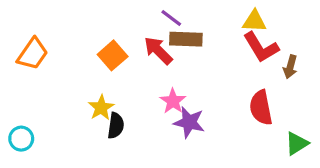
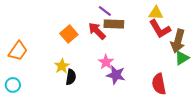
orange trapezoid: (33, 54) -> (18, 51), moved
brown arrow: (290, 67) -> (178, 41), size x1.6
red semicircle: (261, 108) -> (159, 84), moved
green triangle: (297, 144) -> (182, 58), moved

